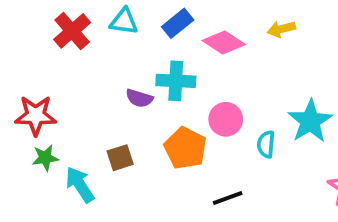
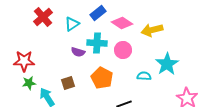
cyan triangle: (124, 21) -> (72, 24), moved, turned -42
yellow arrow: (281, 29) -> (152, 30), moved, size x1.5
pink circle: (226, 119) -> (123, 50), moved
cyan semicircle: (266, 144) -> (144, 76), turned 88

